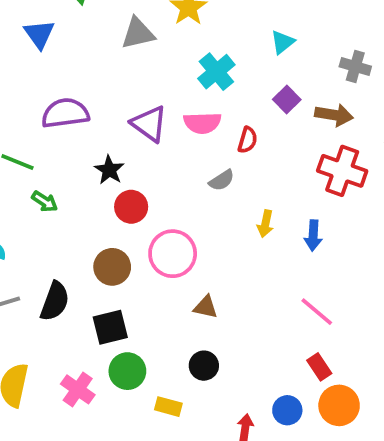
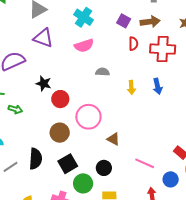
purple triangle: (149, 124) -> (43, 38), moved
red semicircle: (248, 140) -> (133, 44), moved
gray semicircle: (222, 180) -> (103, 72), turned -128
brown triangle: (206, 307) -> (113, 139), turned 32
pink line: (317, 312) -> (145, 163), moved
black circle: (204, 366) -> (104, 168), moved

